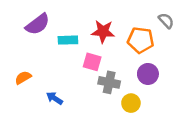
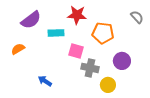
red star: (103, 32) -> (77, 15), moved
orange pentagon: (141, 40) -> (103, 33), moved
orange semicircle: (23, 78) -> (18, 49), moved

